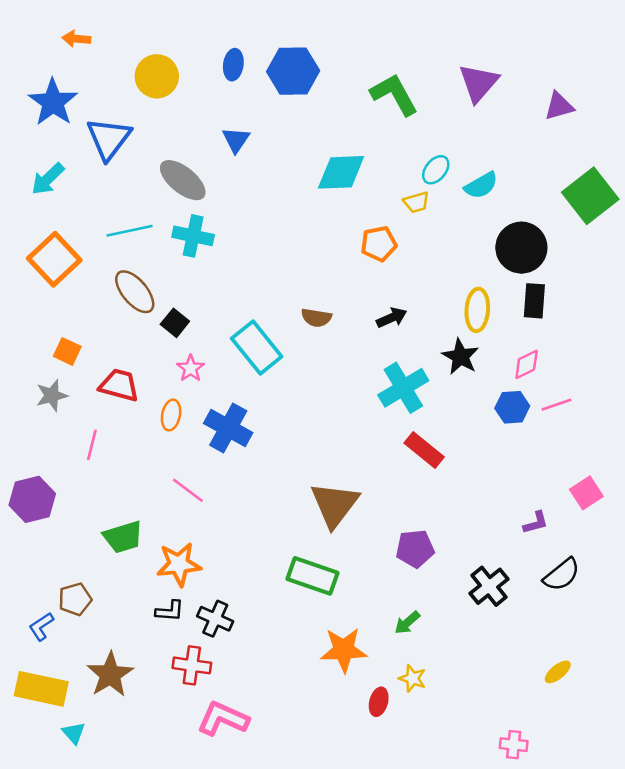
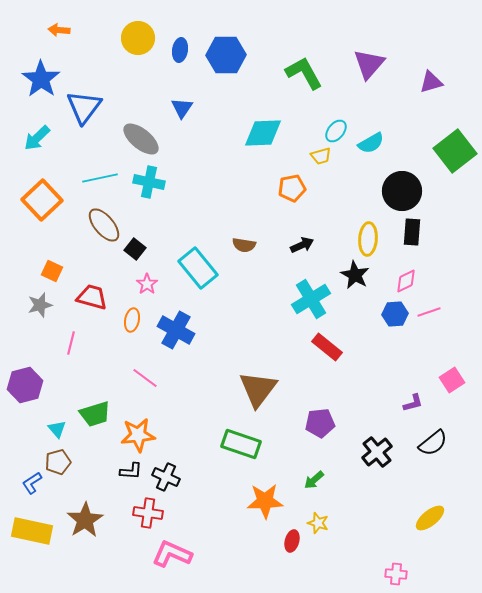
yellow circle: (157, 76) -> (138, 38), moved
yellow ellipse: (558, 672) -> (430, 518), size x1.4
cyan triangle: (74, 733) -> (57, 429), moved

